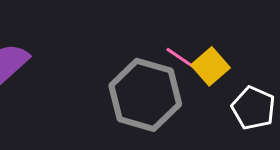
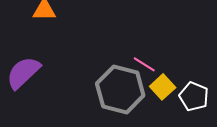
yellow square: (210, 66) -> (163, 87), moved

